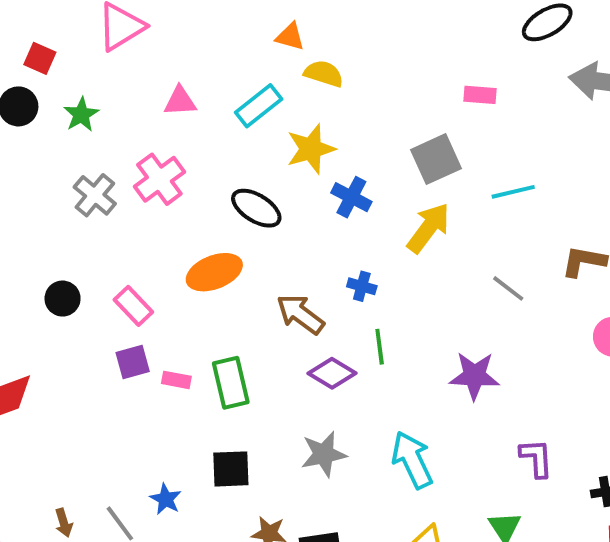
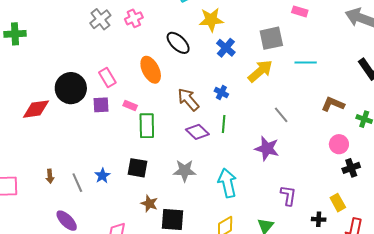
pink cross: (159, 179) -> (134, 18), size x0.7
orange ellipse: (214, 272) -> (151, 70), turned 72
gray line: (508, 288) -> (281, 115), moved
black circle: (63, 299) -> (71, 88), moved, size x1.8
pink rectangle: (176, 380) -> (130, 105), moved

